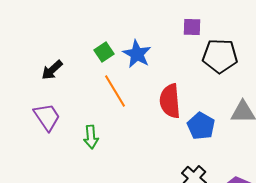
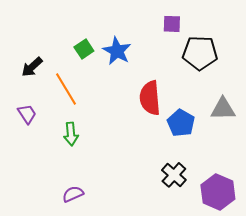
orange line: (115, 91) -> (66, 89), moved
purple trapezoid: (47, 117) -> (27, 114), size x0.7

